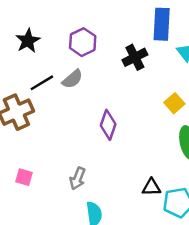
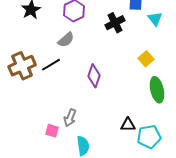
black line: (42, 83) -> (51, 65), moved
pink square: (24, 177) -> (52, 131), moved

